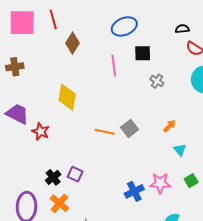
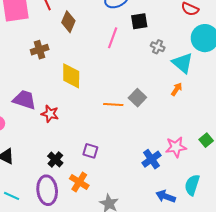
pink line: (114, 66) -> (113, 38), turned 35
brown cross: (15, 67) -> (40, 50), moved
cyan triangle: (180, 150) -> (183, 63), moved, size x1.6
black cross: (53, 177) -> (55, 160), moved

